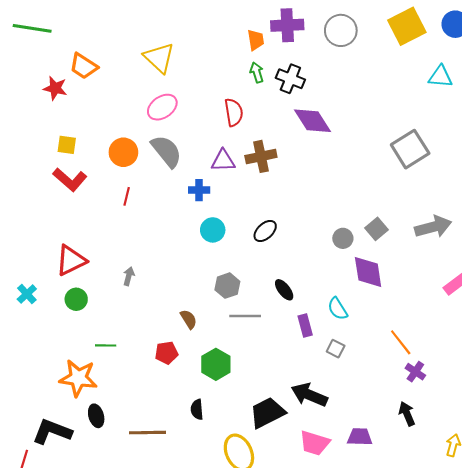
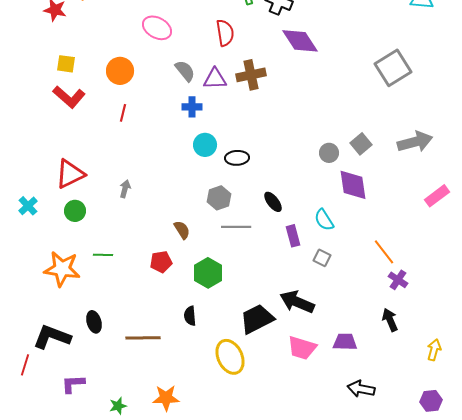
pink ellipse: (162, 107) -> (157, 28), turned 64
gray semicircle: (166, 151) -> (185, 71), moved, size x0.7
black ellipse: (265, 231) -> (237, 158), moved, turned 40
orange star: (78, 378) -> (62, 269), moved

